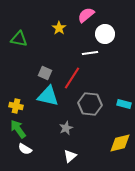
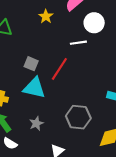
gray hexagon: (90, 104) -> (78, 117), moved
gray star: (66, 128) -> (36, 123), moved

